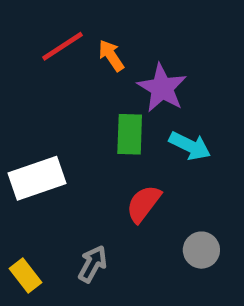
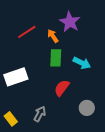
red line: (63, 46) -> (27, 32), moved
orange arrow: (111, 56) -> (53, 36), moved
purple star: (162, 88) -> (70, 22), moved

